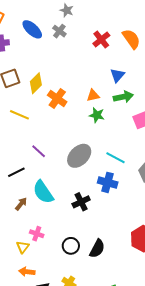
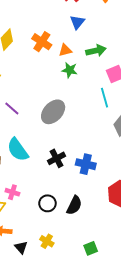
blue triangle: (117, 75) -> (77, 22), moved
orange cross: (57, 98) -> (42, 42), moved
cyan line: (115, 158) -> (105, 98), moved, turned 48
blue cross: (108, 182) -> (86, 164), moved

